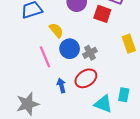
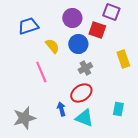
blue circle: (70, 49) -> (78, 44), moved
blue arrow: (61, 86) -> (61, 109), moved
cyan triangle: (103, 104) -> (84, 118), moved

